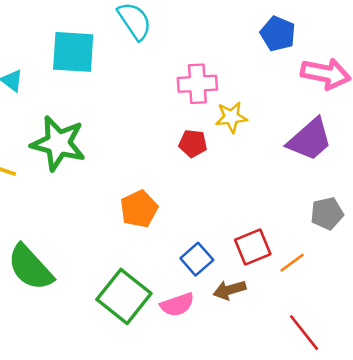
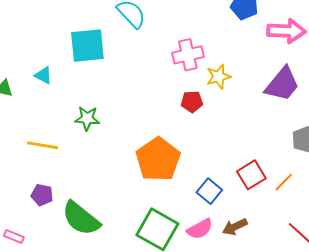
green star: (58, 143) -> (87, 118), size x0.6
orange pentagon: (139, 209) -> (158, 159), size x1.5
brown arrow: (229, 290) -> (235, 227), moved

